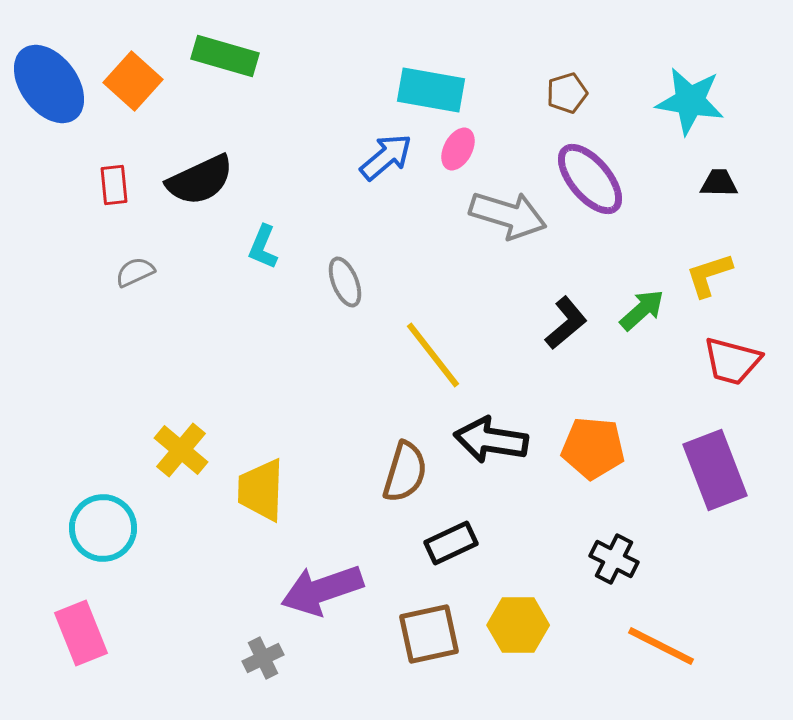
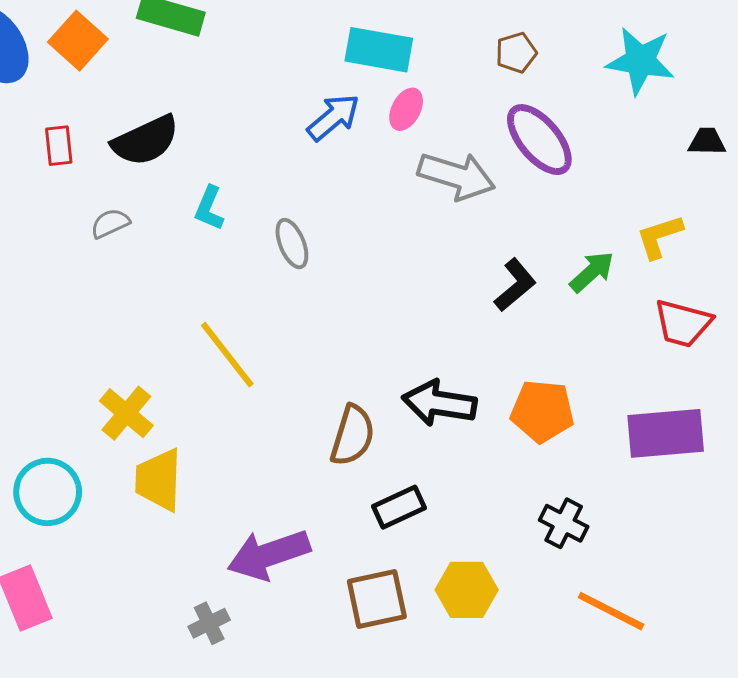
black trapezoid: (719, 183) -> (707, 142), moved
gray semicircle: (135, 272) -> (110, 223), moved
yellow line: (433, 355) -> (227, 355), moved
purple rectangle: (715, 470) -> (666, 433), turned -74
yellow trapezoid: (261, 490) -> (159, 480), moved

